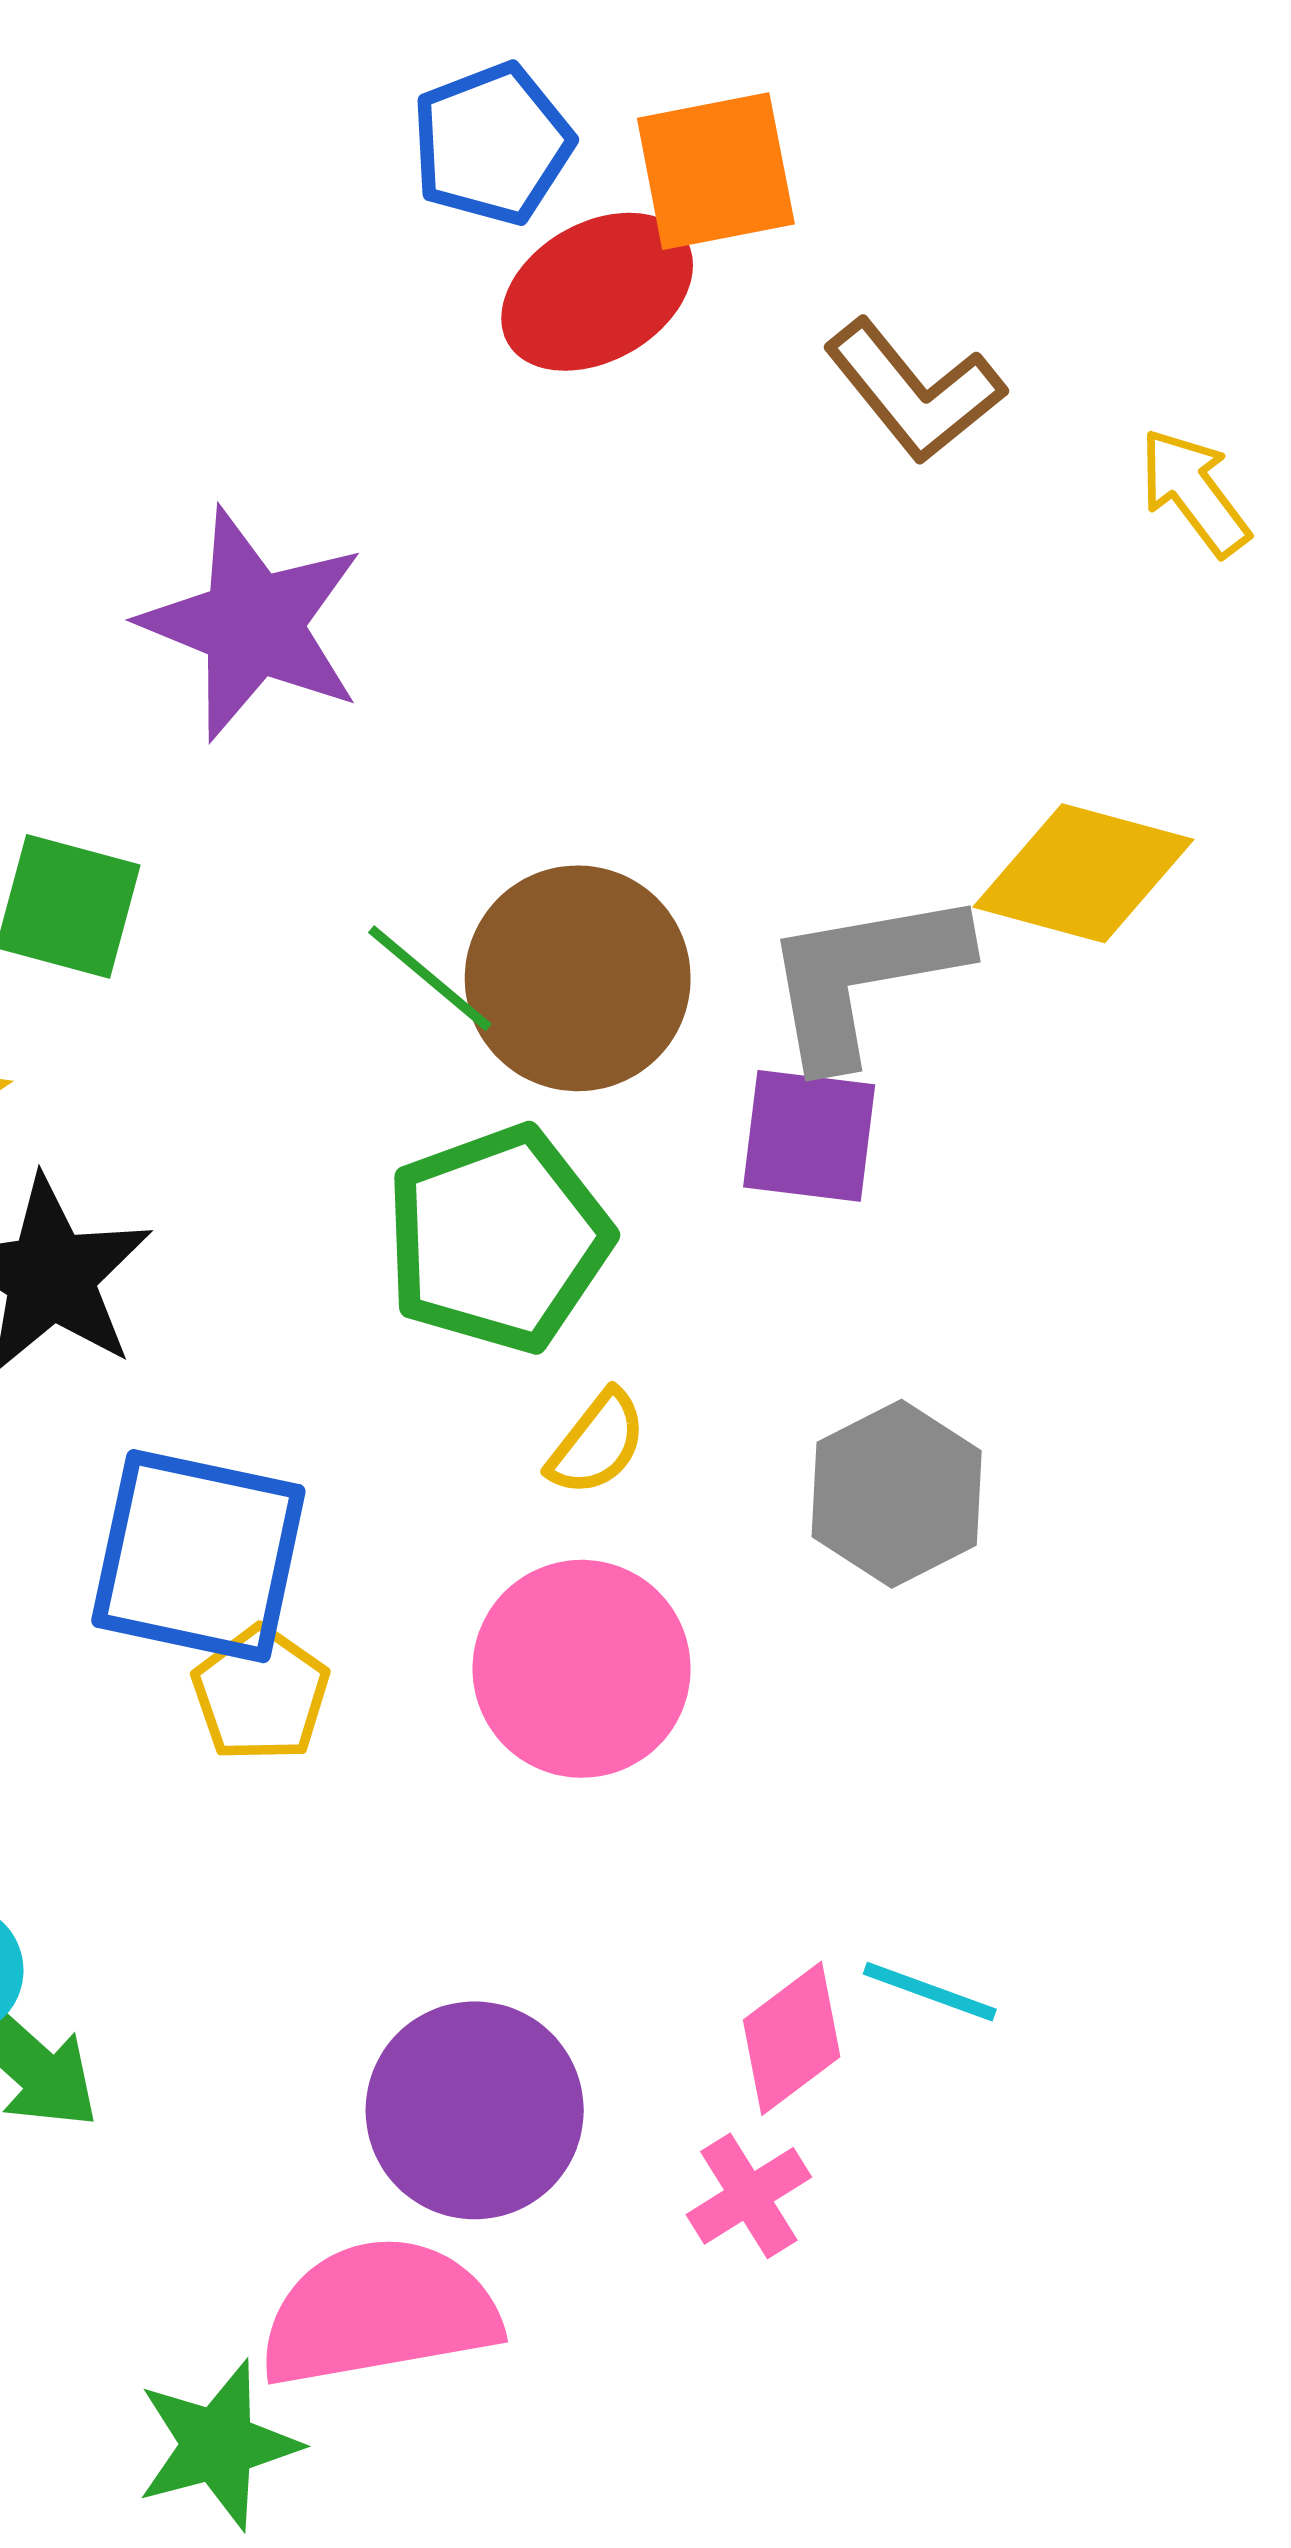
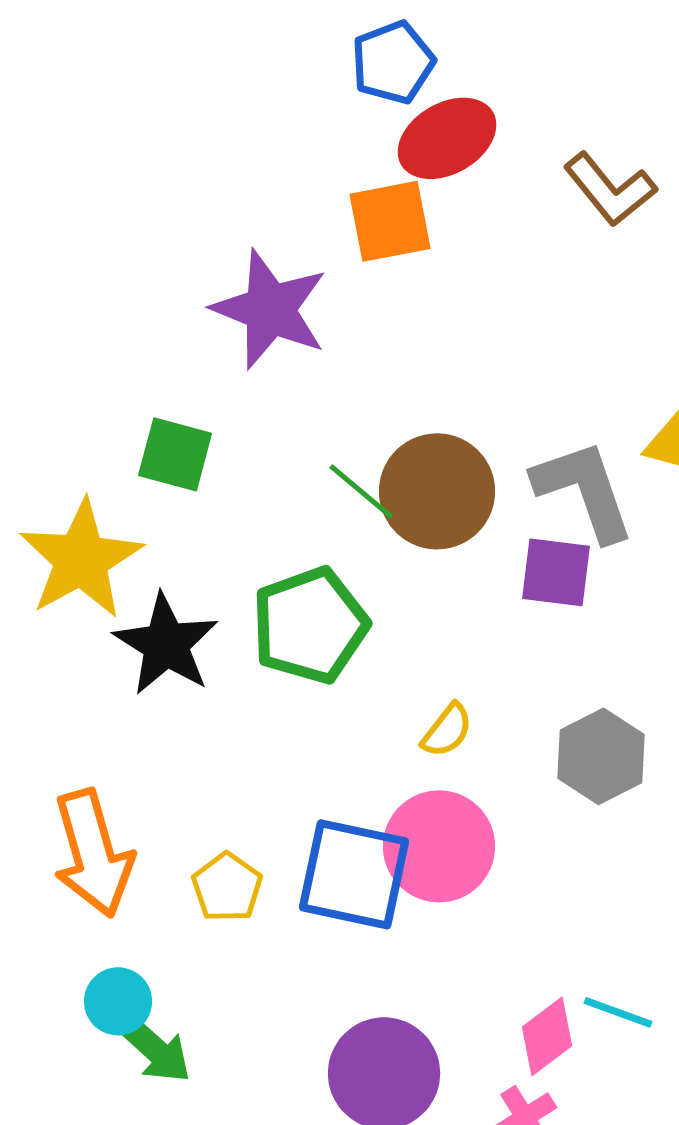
orange square: (716, 171) -> (390, 221), moved
gray L-shape: (864, 976) -> (584, 490), turned 81
green pentagon: (498, 1239) -> (310, 625), moved
blue square: (198, 1556) -> (354, 874), moved
yellow pentagon: (261, 1694) -> (227, 887), moved

